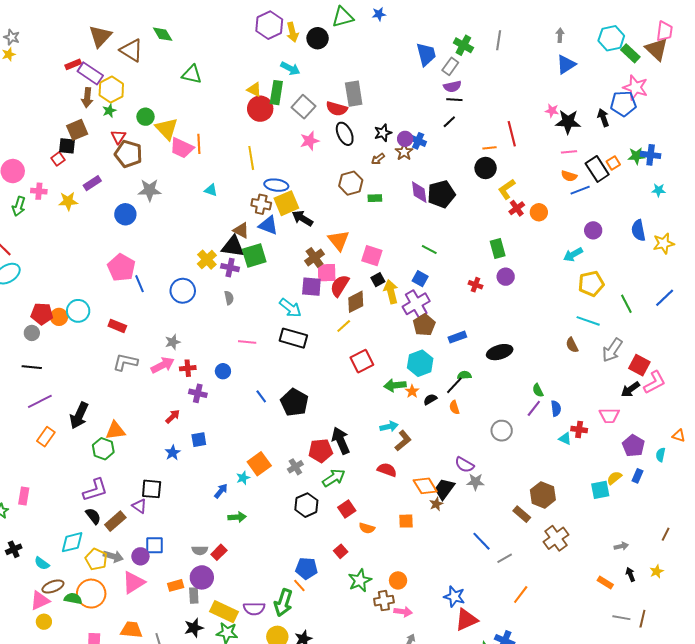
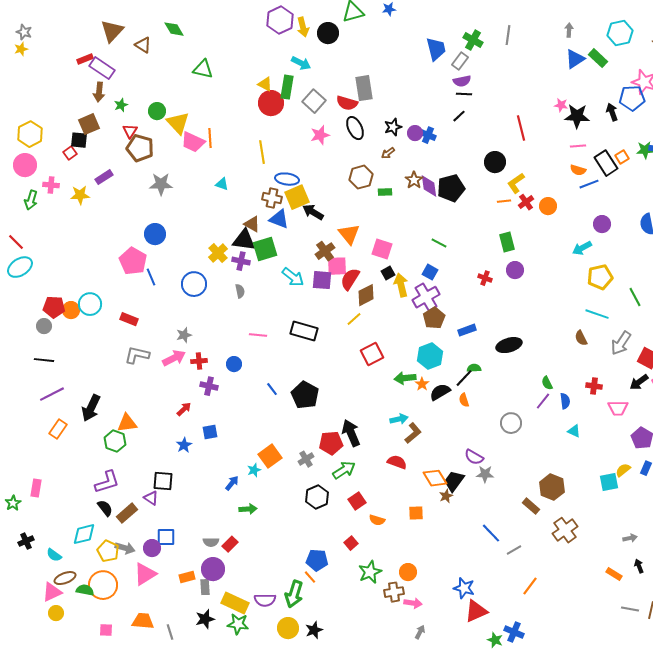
brown triangle: (131, 50) -> (143, 45), size x0.7
green rectangle: (630, 53) -> (598, 58), moved
yellow hexagon: (111, 90) -> (30, 134), moved
orange line: (490, 148) -> (504, 201), moved
brown star: (404, 152) -> (414, 180), moved
blue circle: (125, 214) -> (155, 234), moved
cyan arrow: (290, 308) -> (293, 277), moved
black semicircle: (430, 399) -> (440, 392), size x1.5
red cross: (579, 430) -> (594, 386), moved

